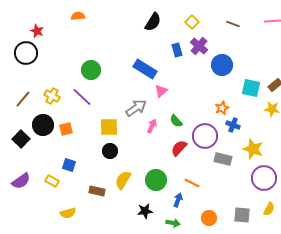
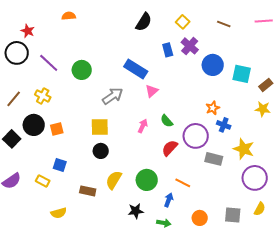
cyan square: (251, 88) -> (242, 74), moved
purple line: (82, 97) -> (49, 63), moved
gray arrow: (136, 108) -> (113, 96), moved

